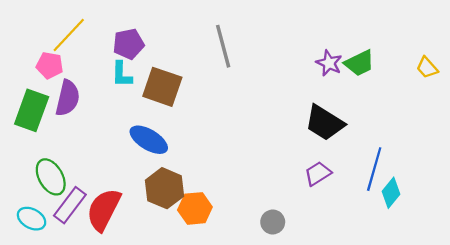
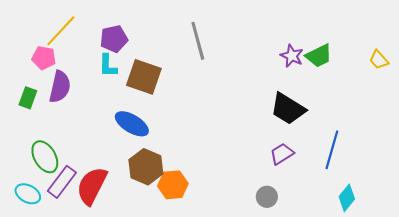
green rectangle: (32, 110) -> (28, 98), size x0.6
cyan diamond: (391, 193) -> (347, 198), moved
gray circle: (273, 222) -> (267, 197), moved

